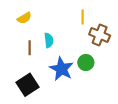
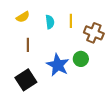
yellow line: (83, 17) -> (71, 21), moved
cyan semicircle: (49, 40) -> (50, 22), moved

